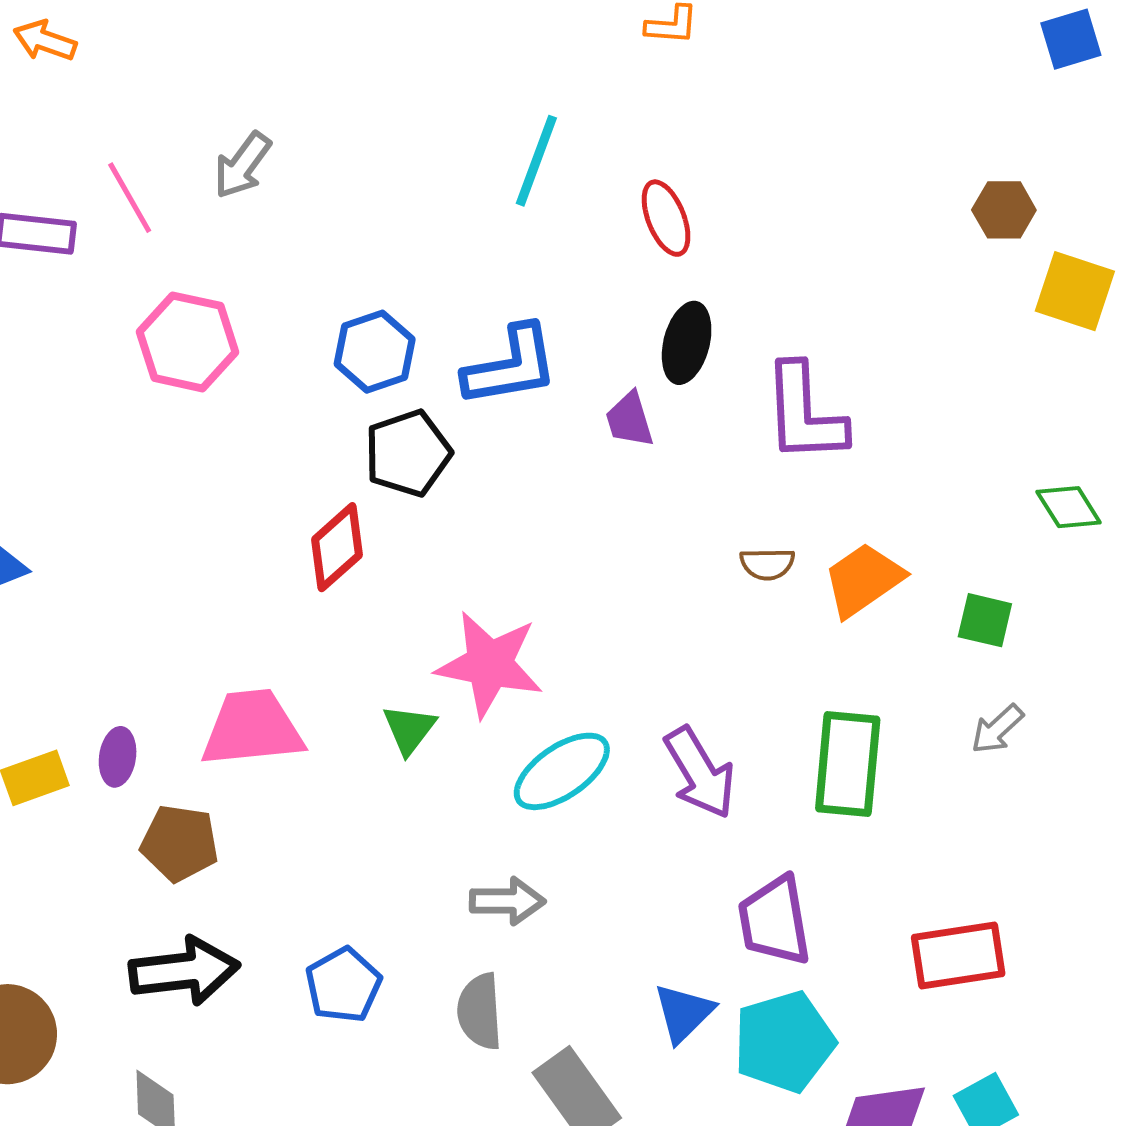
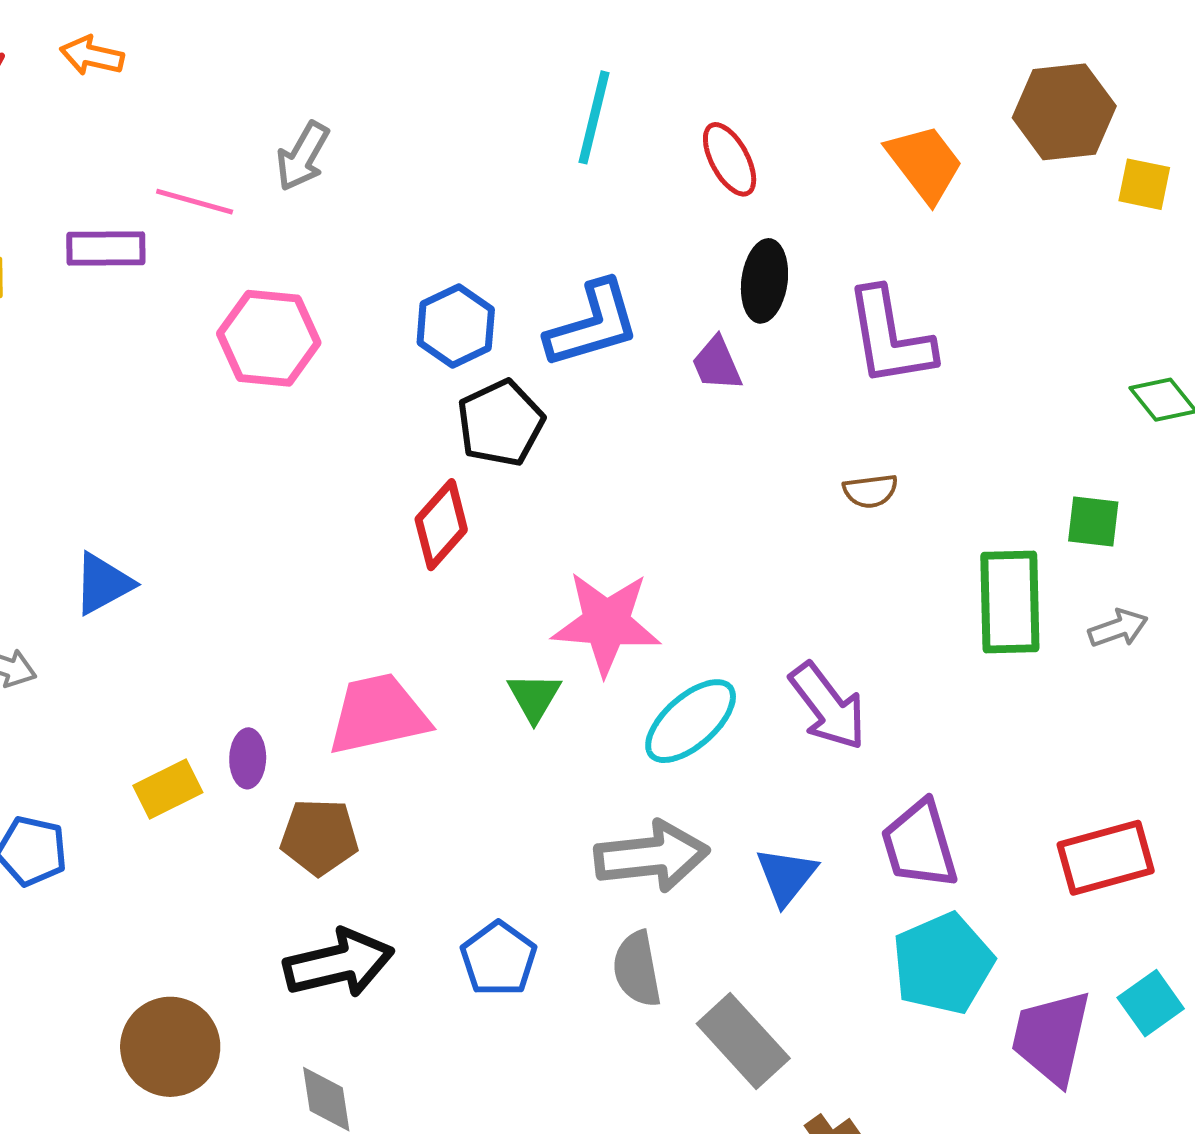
pink line: (130, 198) -> (195, 202), turned -38
brown hexagon: (1004, 210) -> (1064, 112), size x1.6
yellow square: (1075, 291) -> (1144, 184), size x0.7
orange trapezoid: (863, 580) -> (925, 163), moved, turned 94
gray arrow: (997, 729) -> (1118, 628), turned -150
green rectangle: (848, 764) -> (1010, 602), moved
gray arrow: (507, 901) -> (652, 856), size x1.5
blue triangle: (684, 1013) -> (786, 876), moved

